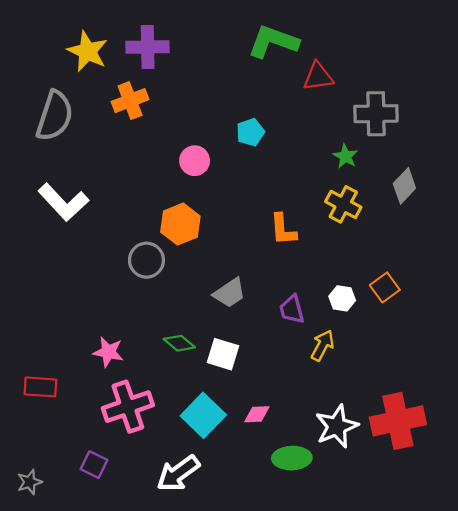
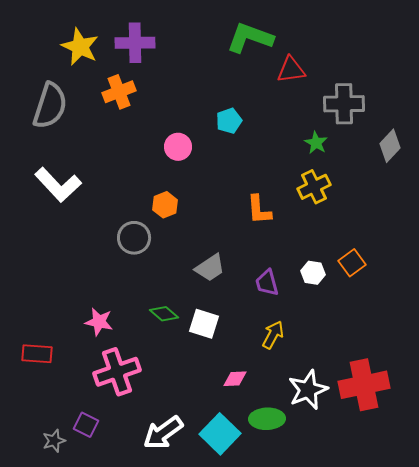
gray diamond: (404, 186) -> (390, 146), moved
yellow cross: (343, 204) -> (314, 187), turned 36
orange hexagon: (180, 224) -> (165, 205), size x0.7
yellow arrow: (322, 345) -> (273, 335), moved
cyan square: (203, 415) -> (220, 434), moved
gray star: (30, 482) -> (54, 441), moved

